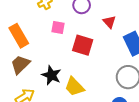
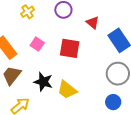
pink square: (58, 27) -> (37, 44), moved, turned 32

